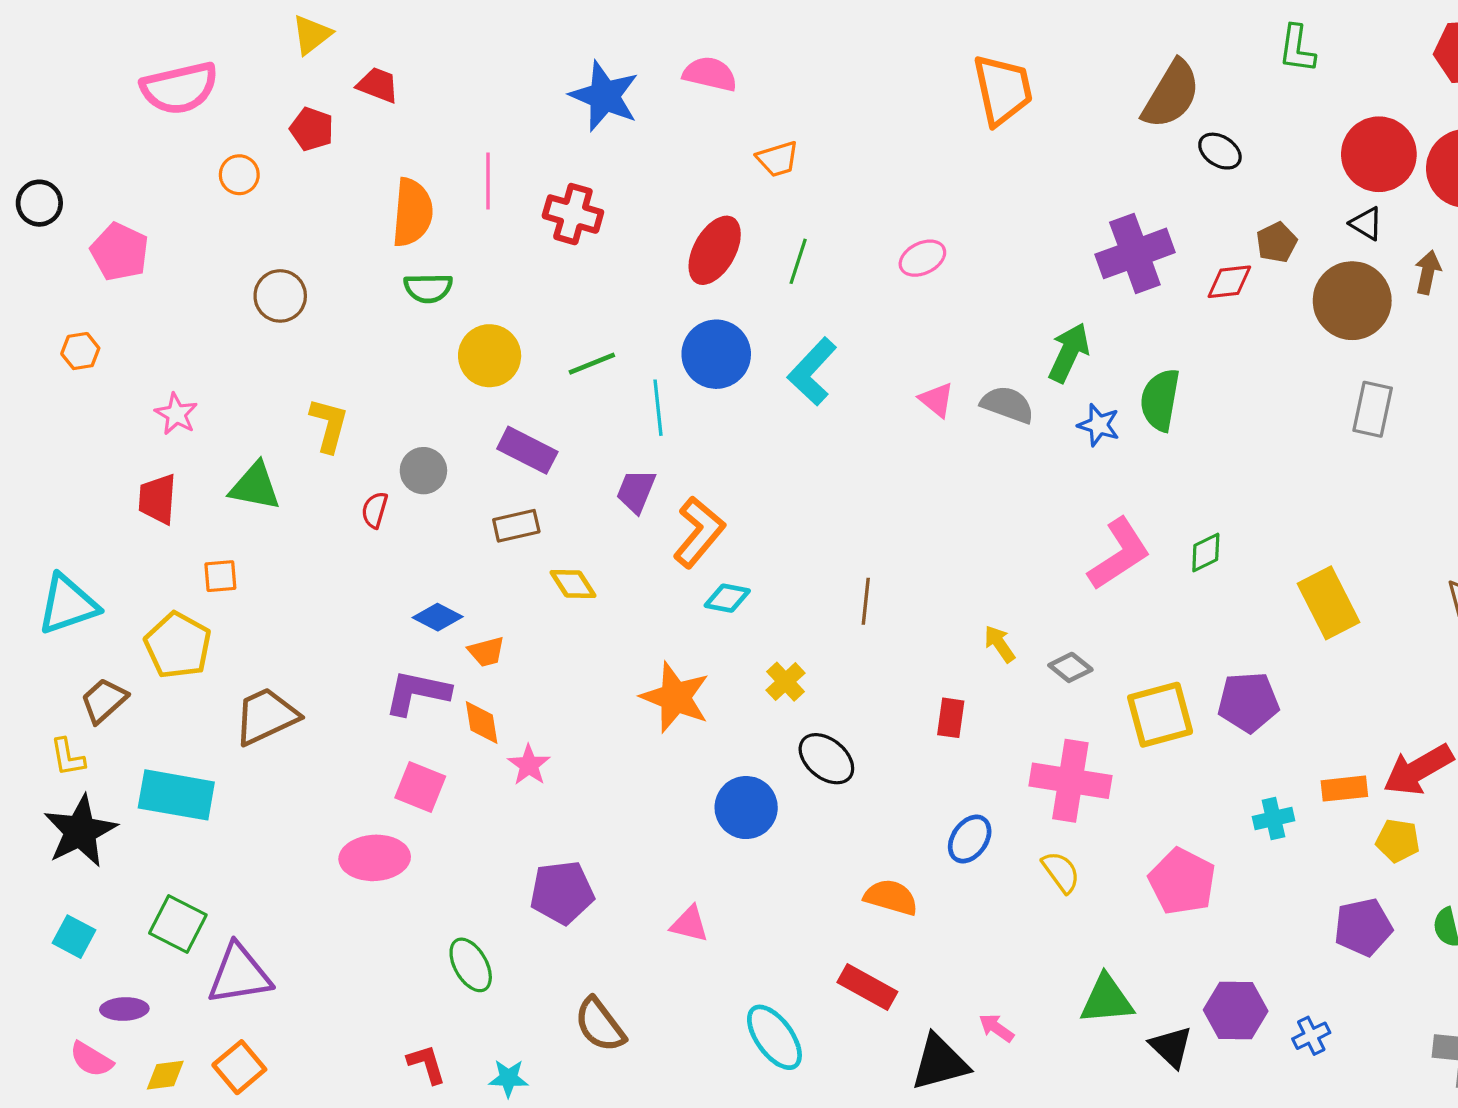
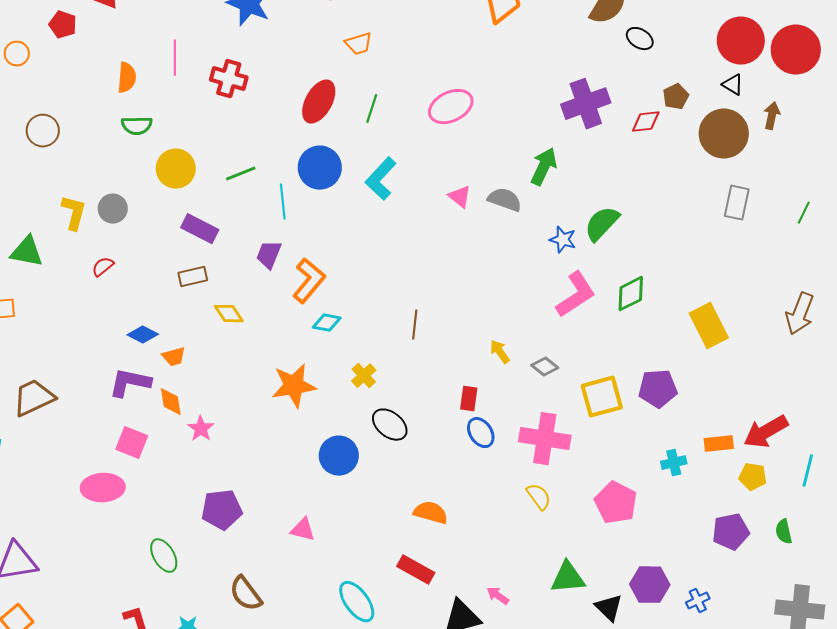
orange semicircle: (412, 212) -> (127, 78), size x0.7
pink ellipse: (922, 258) -> (451, 107), size x1.5
green semicircle: (1160, 400) -> (602, 224), moved, turned 33
blue star: (1099, 425) -> (563, 240), moved
gray circle: (423, 471) -> (113, 209), moved
red semicircle: (375, 510) -> (103, 267), turned 35
green diamond: (1206, 553) -> (631, 294), size x1.4
orange star: (675, 697) -> (294, 386), turned -30
blue ellipse: (970, 839) -> (481, 433), moved, turned -68

